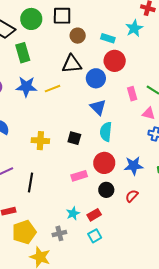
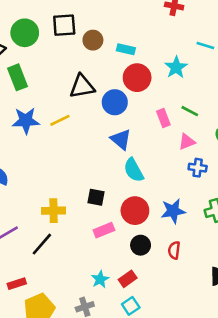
cyan star: (134, 28) -> (176, 67), moved
brown circle: (78, 36) -> (93, 40), moved
pink triangle: (149, 113) -> (187, 142), turned -32
cyan semicircle: (106, 132) -> (134, 170), turned -30
black square: (74, 138) -> (96, 197), moved
yellow cross: (40, 141) -> (54, 211), moved
black line: (31, 182) -> (42, 244), turned 36
red semicircle: (132, 196) -> (174, 250), turned -32

